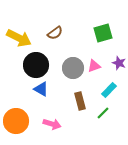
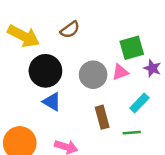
green square: (103, 33) -> (132, 48), moved
green line: (103, 113) -> (132, 133), turned 40

